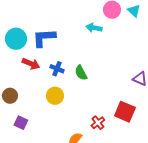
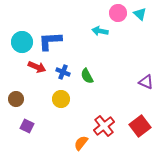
red square: (125, 112) -> (140, 126), moved, turned 30
red cross: (98, 123) -> (104, 126), size x1.5

